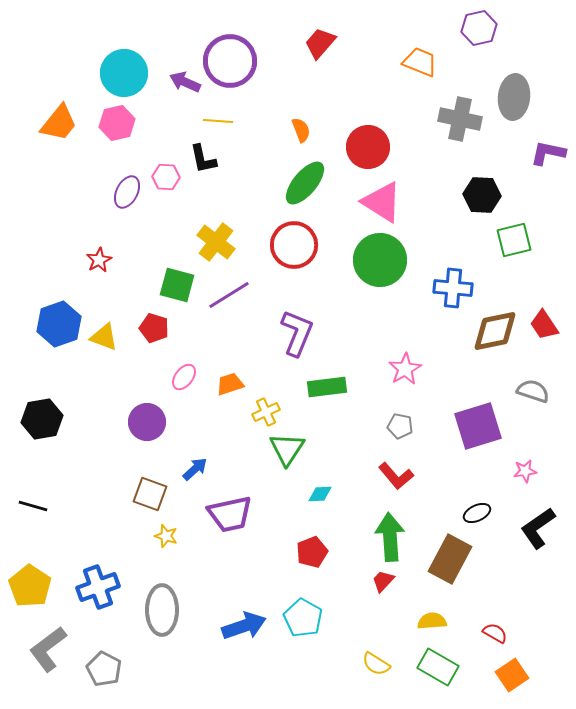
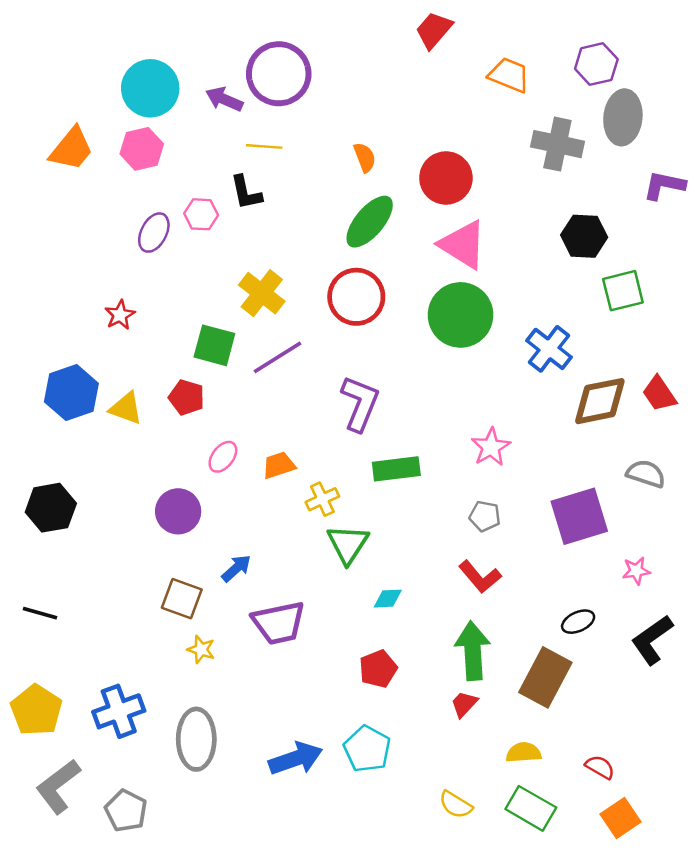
purple hexagon: (479, 28) -> (596, 64), moved
red trapezoid: (320, 43) -> (434, 30), moved
blue cross: (453, 288) -> (549, 349), turned 33

